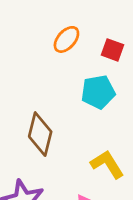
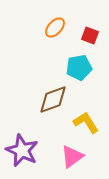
brown diamond: (40, 134) -> (53, 100), moved, turned 56

